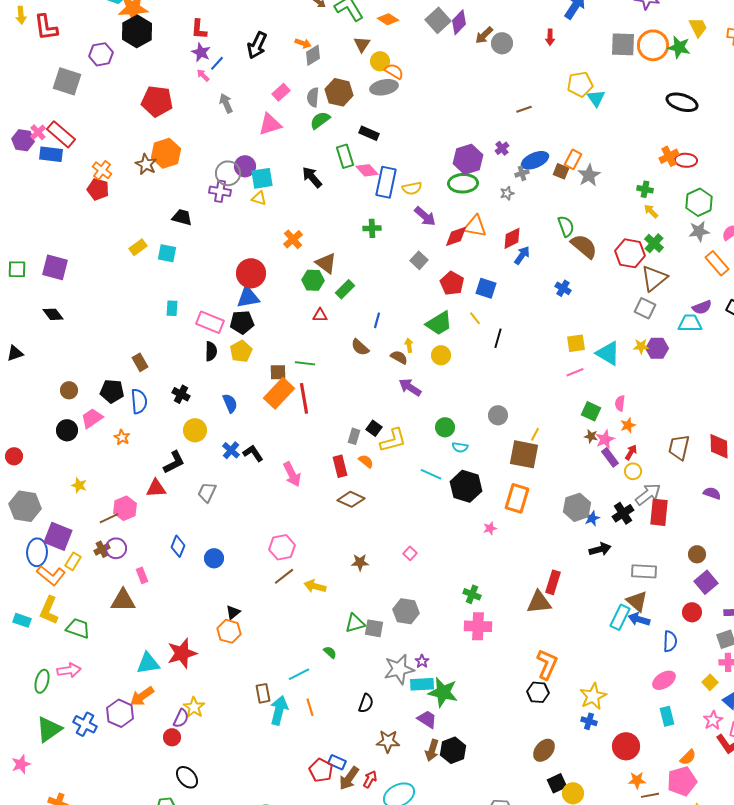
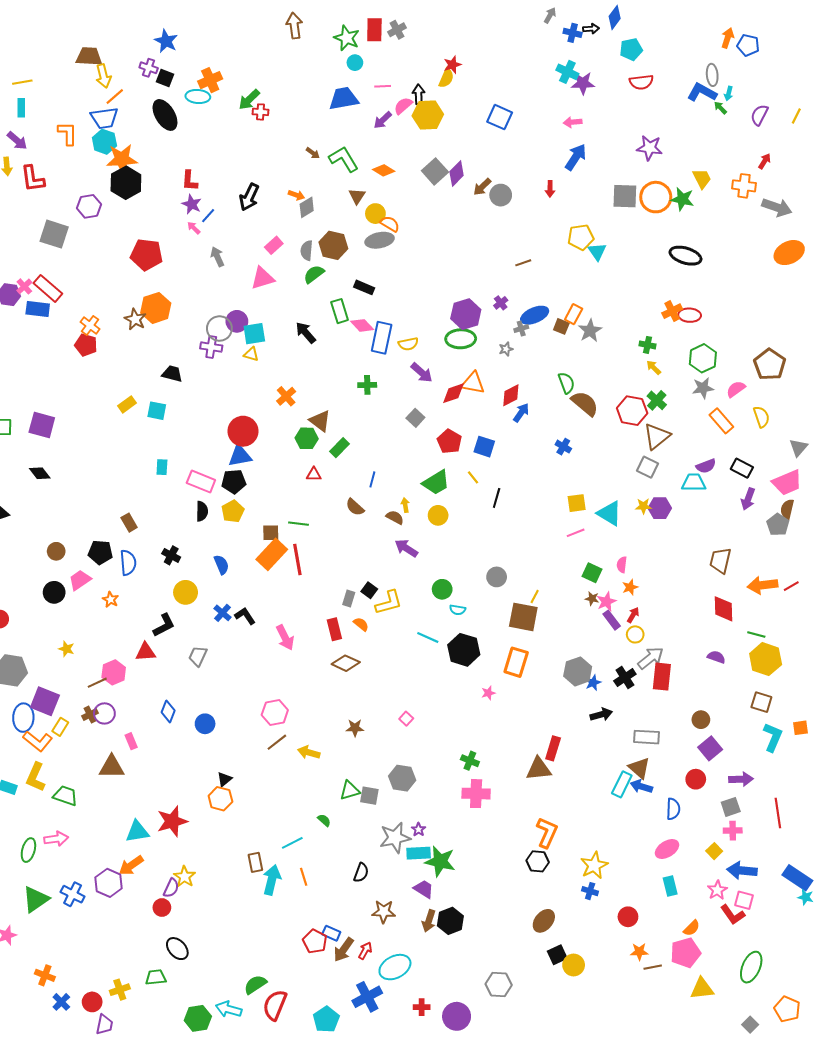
brown trapezoid: (679, 447) -> (720, 561), moved
red circle: (626, 746) -> (628, 917), size x0.7

